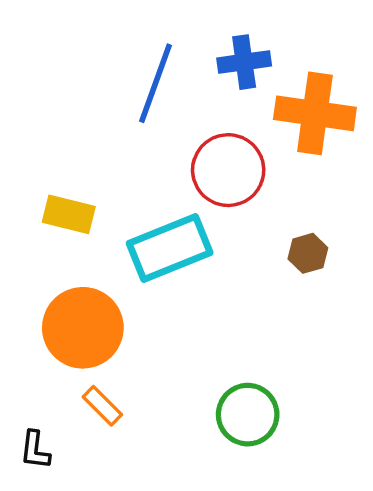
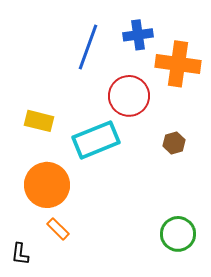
green circle: (248, 415) -> (178, 234), moved

